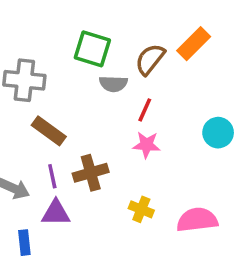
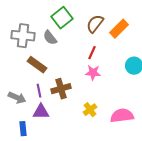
orange rectangle: (194, 44) -> (119, 29), moved
green square: (92, 49) -> (62, 18), turned 35
gray semicircle: (113, 84) -> (50, 38), moved, turned 49
yellow cross: (141, 209) -> (90, 110), turned 32

